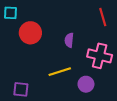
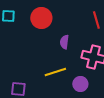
red circle: (30, 33) -> (41, 18), moved

